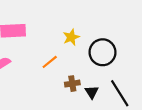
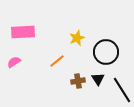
black triangle: (92, 92) -> (98, 79), moved

